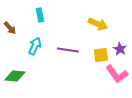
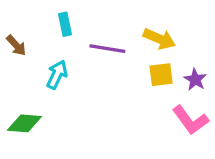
purple line: (68, 50) -> (107, 49), moved
yellow square: (101, 55) -> (161, 75), moved

